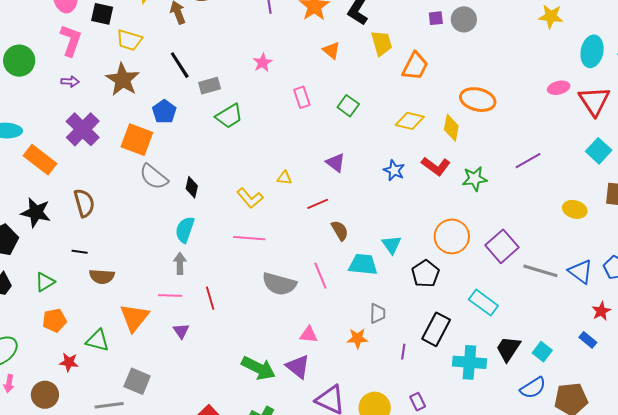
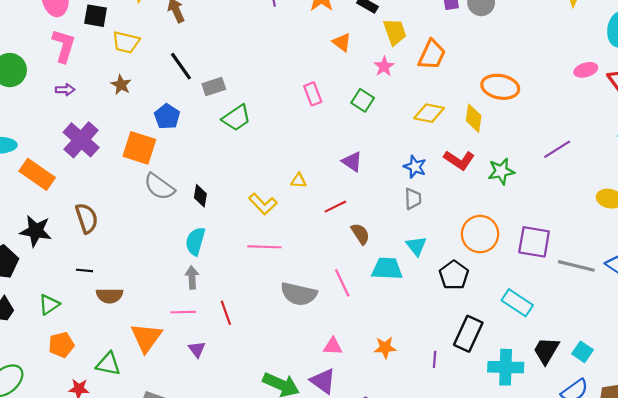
pink star: (263, 63) -> (384, 66), moved
brown star: (123, 80) -> (121, 85), size x0.6
purple square: (502, 246) -> (534, 242), turned -36
gray trapezoid: (377, 313) -> (413, 199), moved

